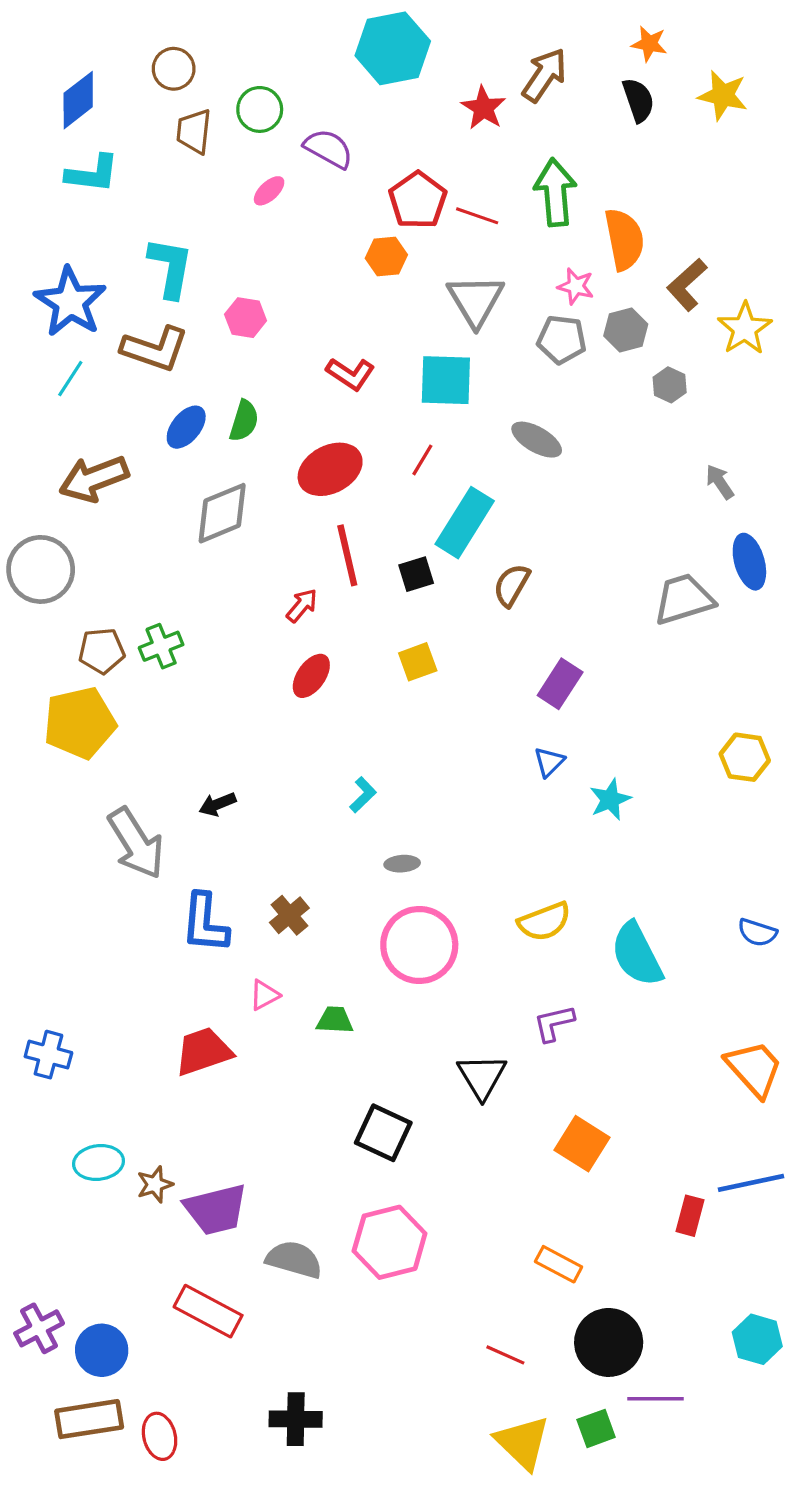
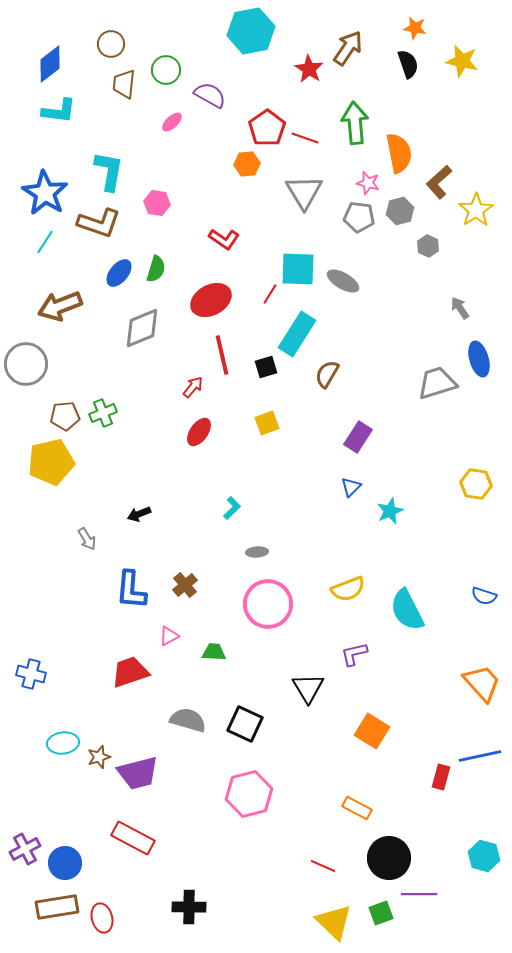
cyan square: (446, 380) -> (298, 269), moved
gray arrow: (136, 843) -> (87, 539), size x0.5
gray semicircle: (294, 1260) -> (188, 720), moved

